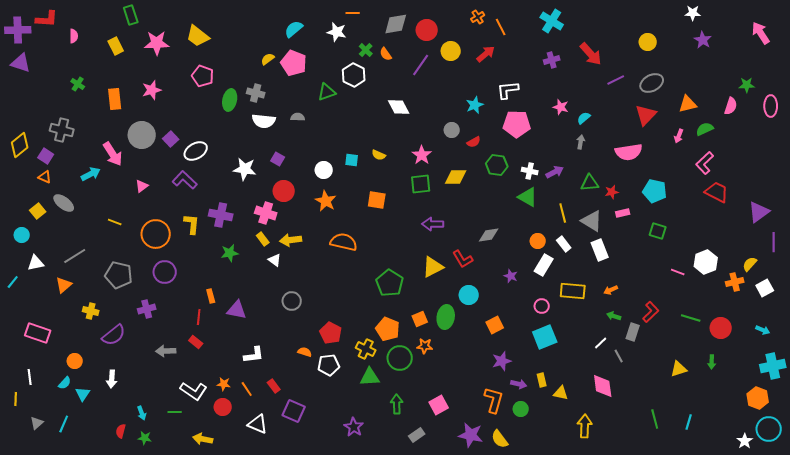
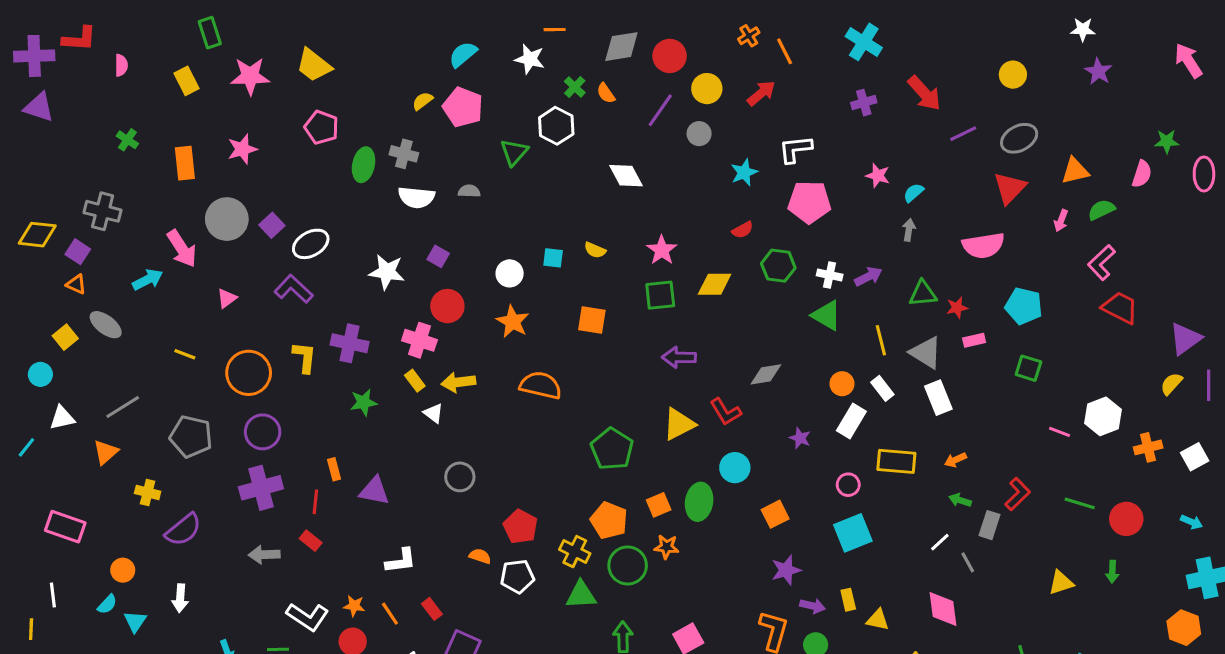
green triangle: (327, 92) -> (514, 152), turned -30
gray circle: (452, 130) -> (699, 134), moved
yellow diamond: (20, 145) -> (37, 235), turned 45
yellow semicircle: (750, 264) -> (1171, 384), moved
purple cross: (147, 309) -> (261, 488), moved, size x1.5

